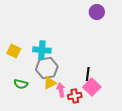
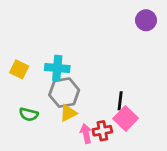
purple circle: (97, 12) -> (146, 20), moved
pink arrow: (61, 90) -> (86, 133), moved

